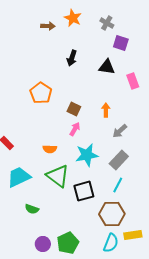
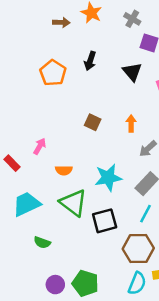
black triangle: (107, 67) -> (132, 72), turned 42
orange pentagon: (41, 93) -> (53, 73), moved
pink arrow: (75, 129) -> (40, 146), moved
green pentagon: (68, 243) -> (85, 283), turned -30

